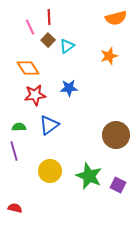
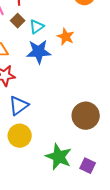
orange star: (109, 56) -> (66, 37), moved, turned -30
blue star: (69, 88) -> (39, 52), moved, size x1.4
yellow circle: (50, 171) -> (20, 136), moved

